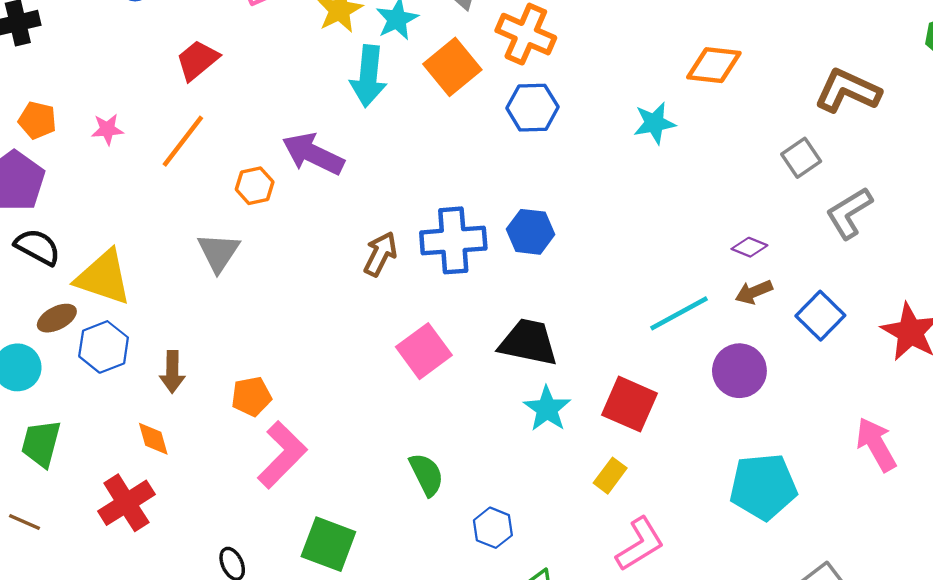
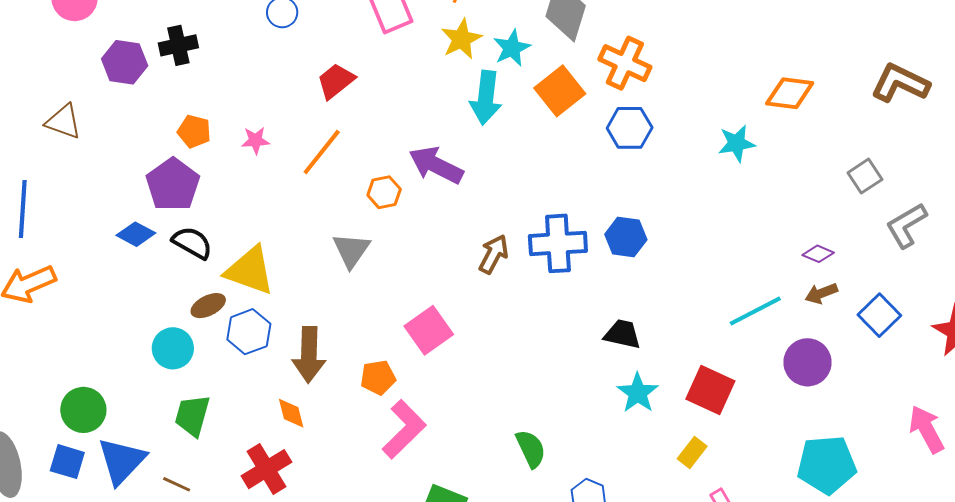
brown L-shape: (848, 91) -> (900, 83), moved
black trapezoid: (528, 342) -> (622, 334), size x0.7
pink square: (424, 351) -> (429, 330), moved
brown arrow: (172, 372) -> (309, 355), size x1.5

